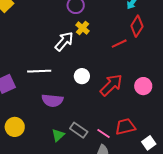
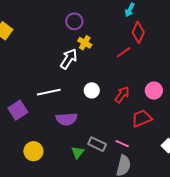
red arrow: (111, 85) -> (122, 95), size x0.7
red trapezoid: (125, 127) -> (142, 118), moved

